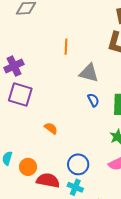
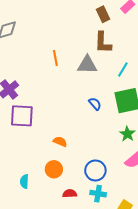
gray triangle: (89, 73) -> (87, 65), moved
orange circle: (28, 167) -> (54, 169), moved
red semicircle: (48, 180) -> (70, 193), size x0.6

